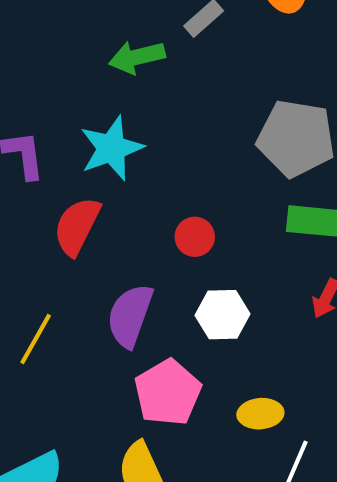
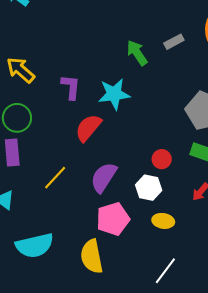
green arrow: (137, 57) -> (137, 53), turned 56
red circle: (195, 237) -> (162, 159), moved
yellow ellipse: (260, 414) -> (163, 221), moved

